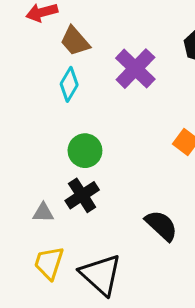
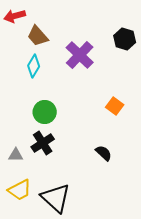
black semicircle: (161, 226) -> (104, 153), moved, size x0.7
yellow trapezoid: (49, 263) -> (20, 190), turned -135

